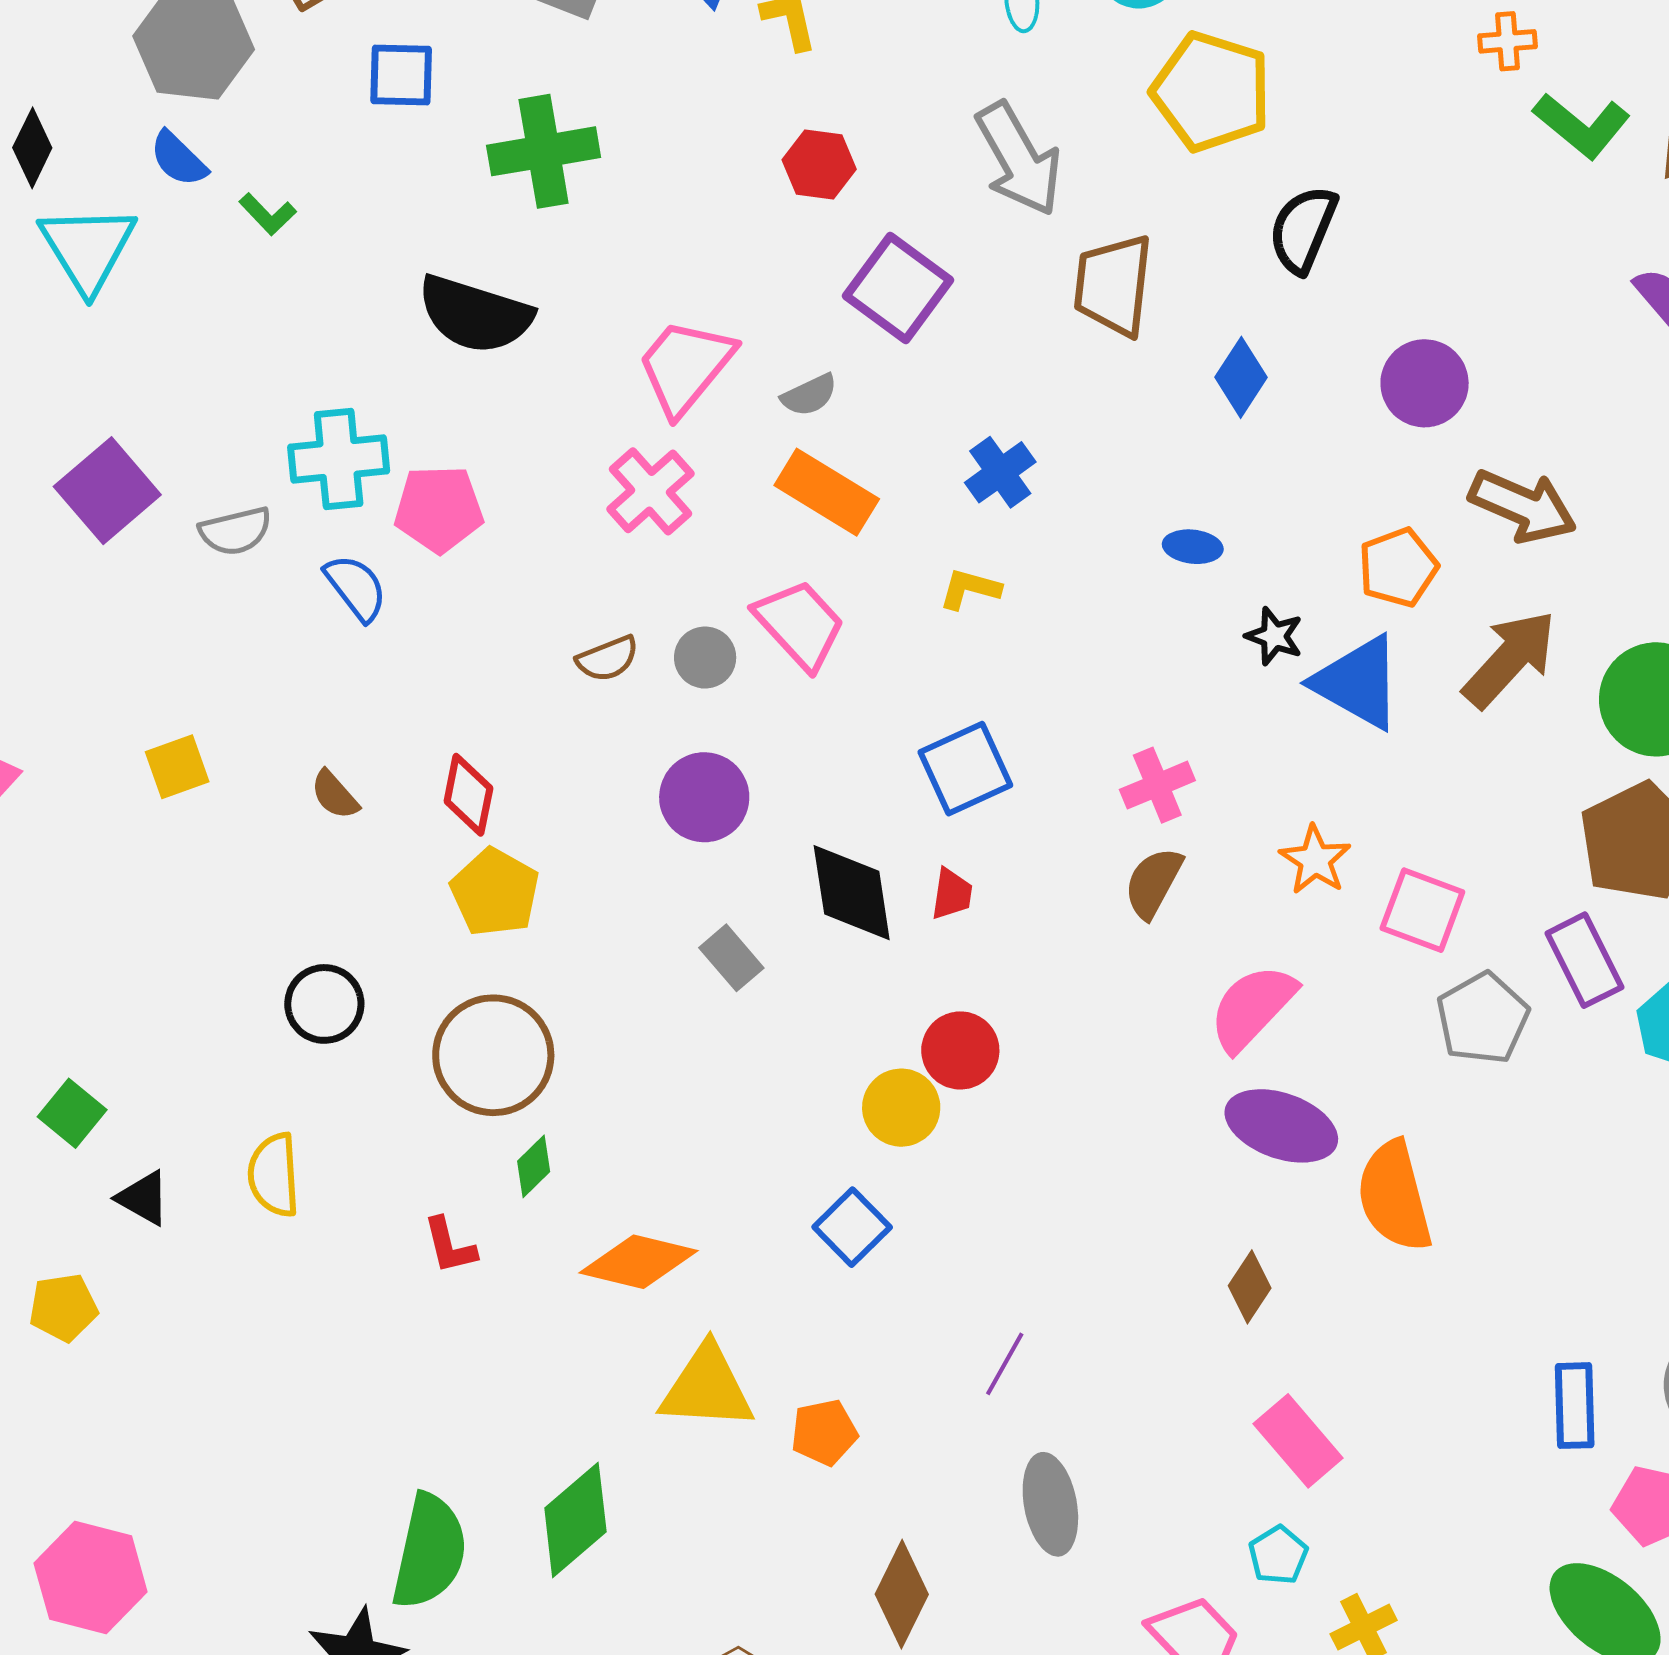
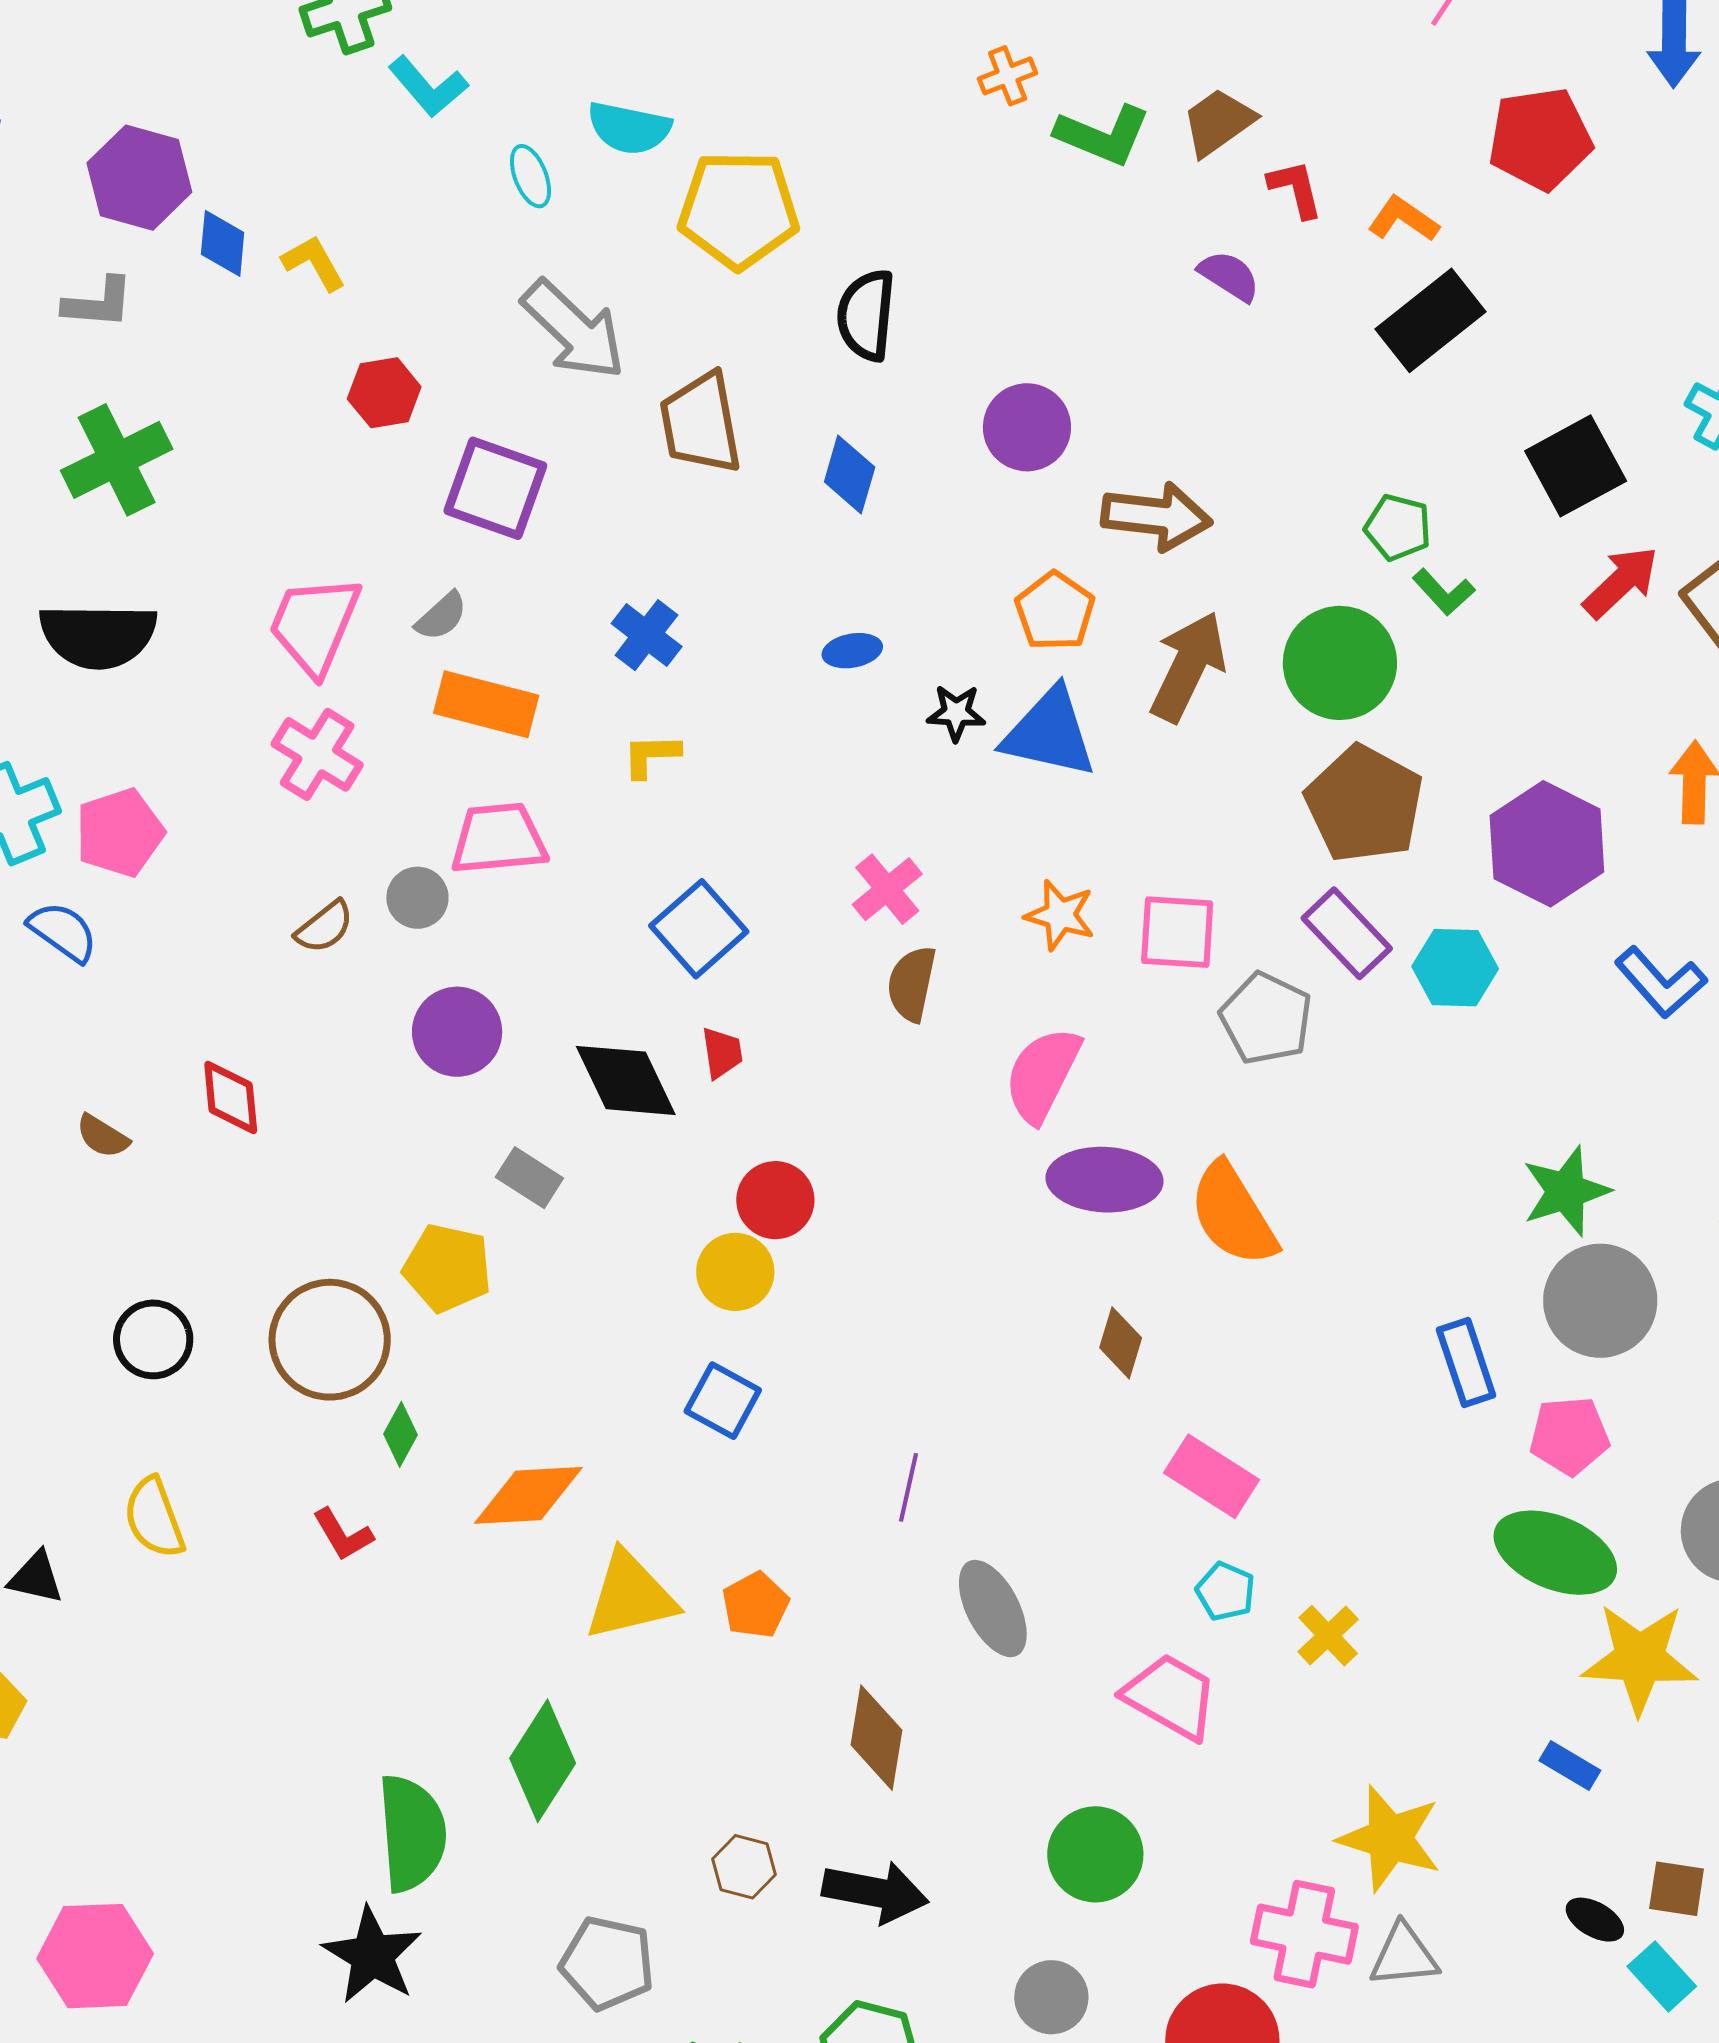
pink trapezoid: (800, 625) -> (499, 839), turned -36
yellow pentagon: (495, 892) -> (447, 1268), moved

